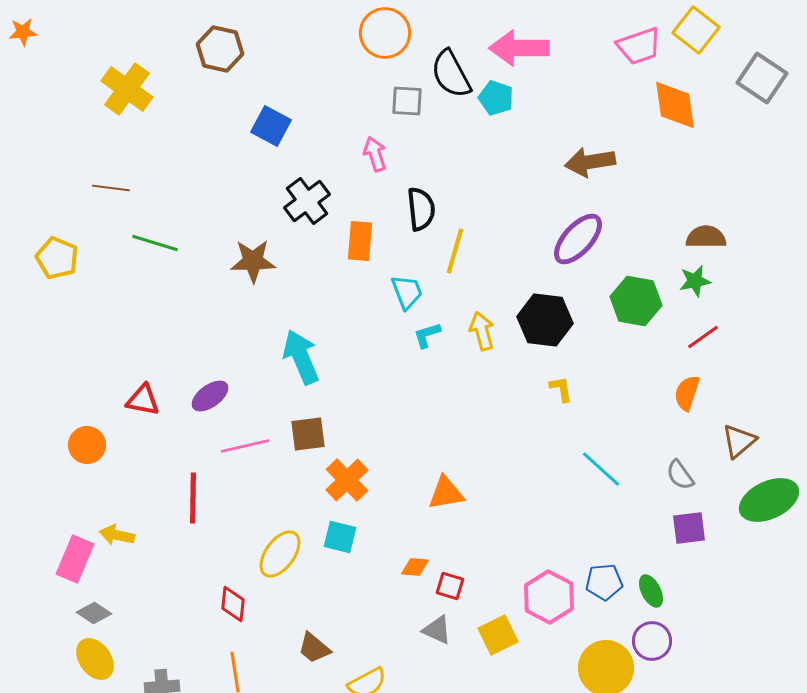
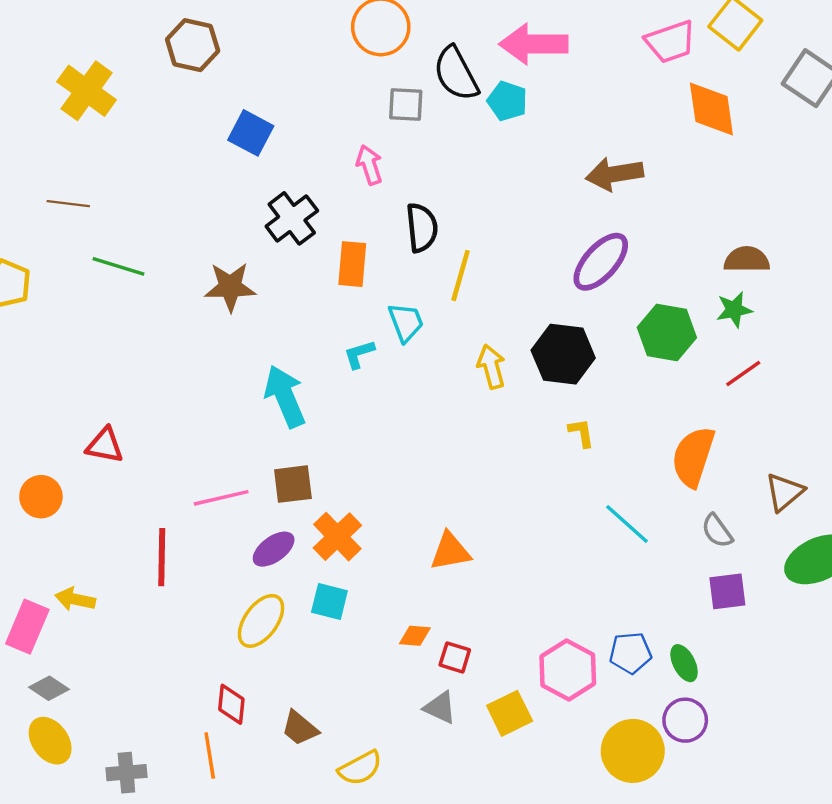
cyan L-shape: (427, 335) -> (359, 354), moved
orange semicircle: (687, 393) -> (693, 457), moved, size x1.5
purple ellipse: (210, 396) -> (274, 549), moved
red diamond: (233, 604) -> (231, 704), moved

